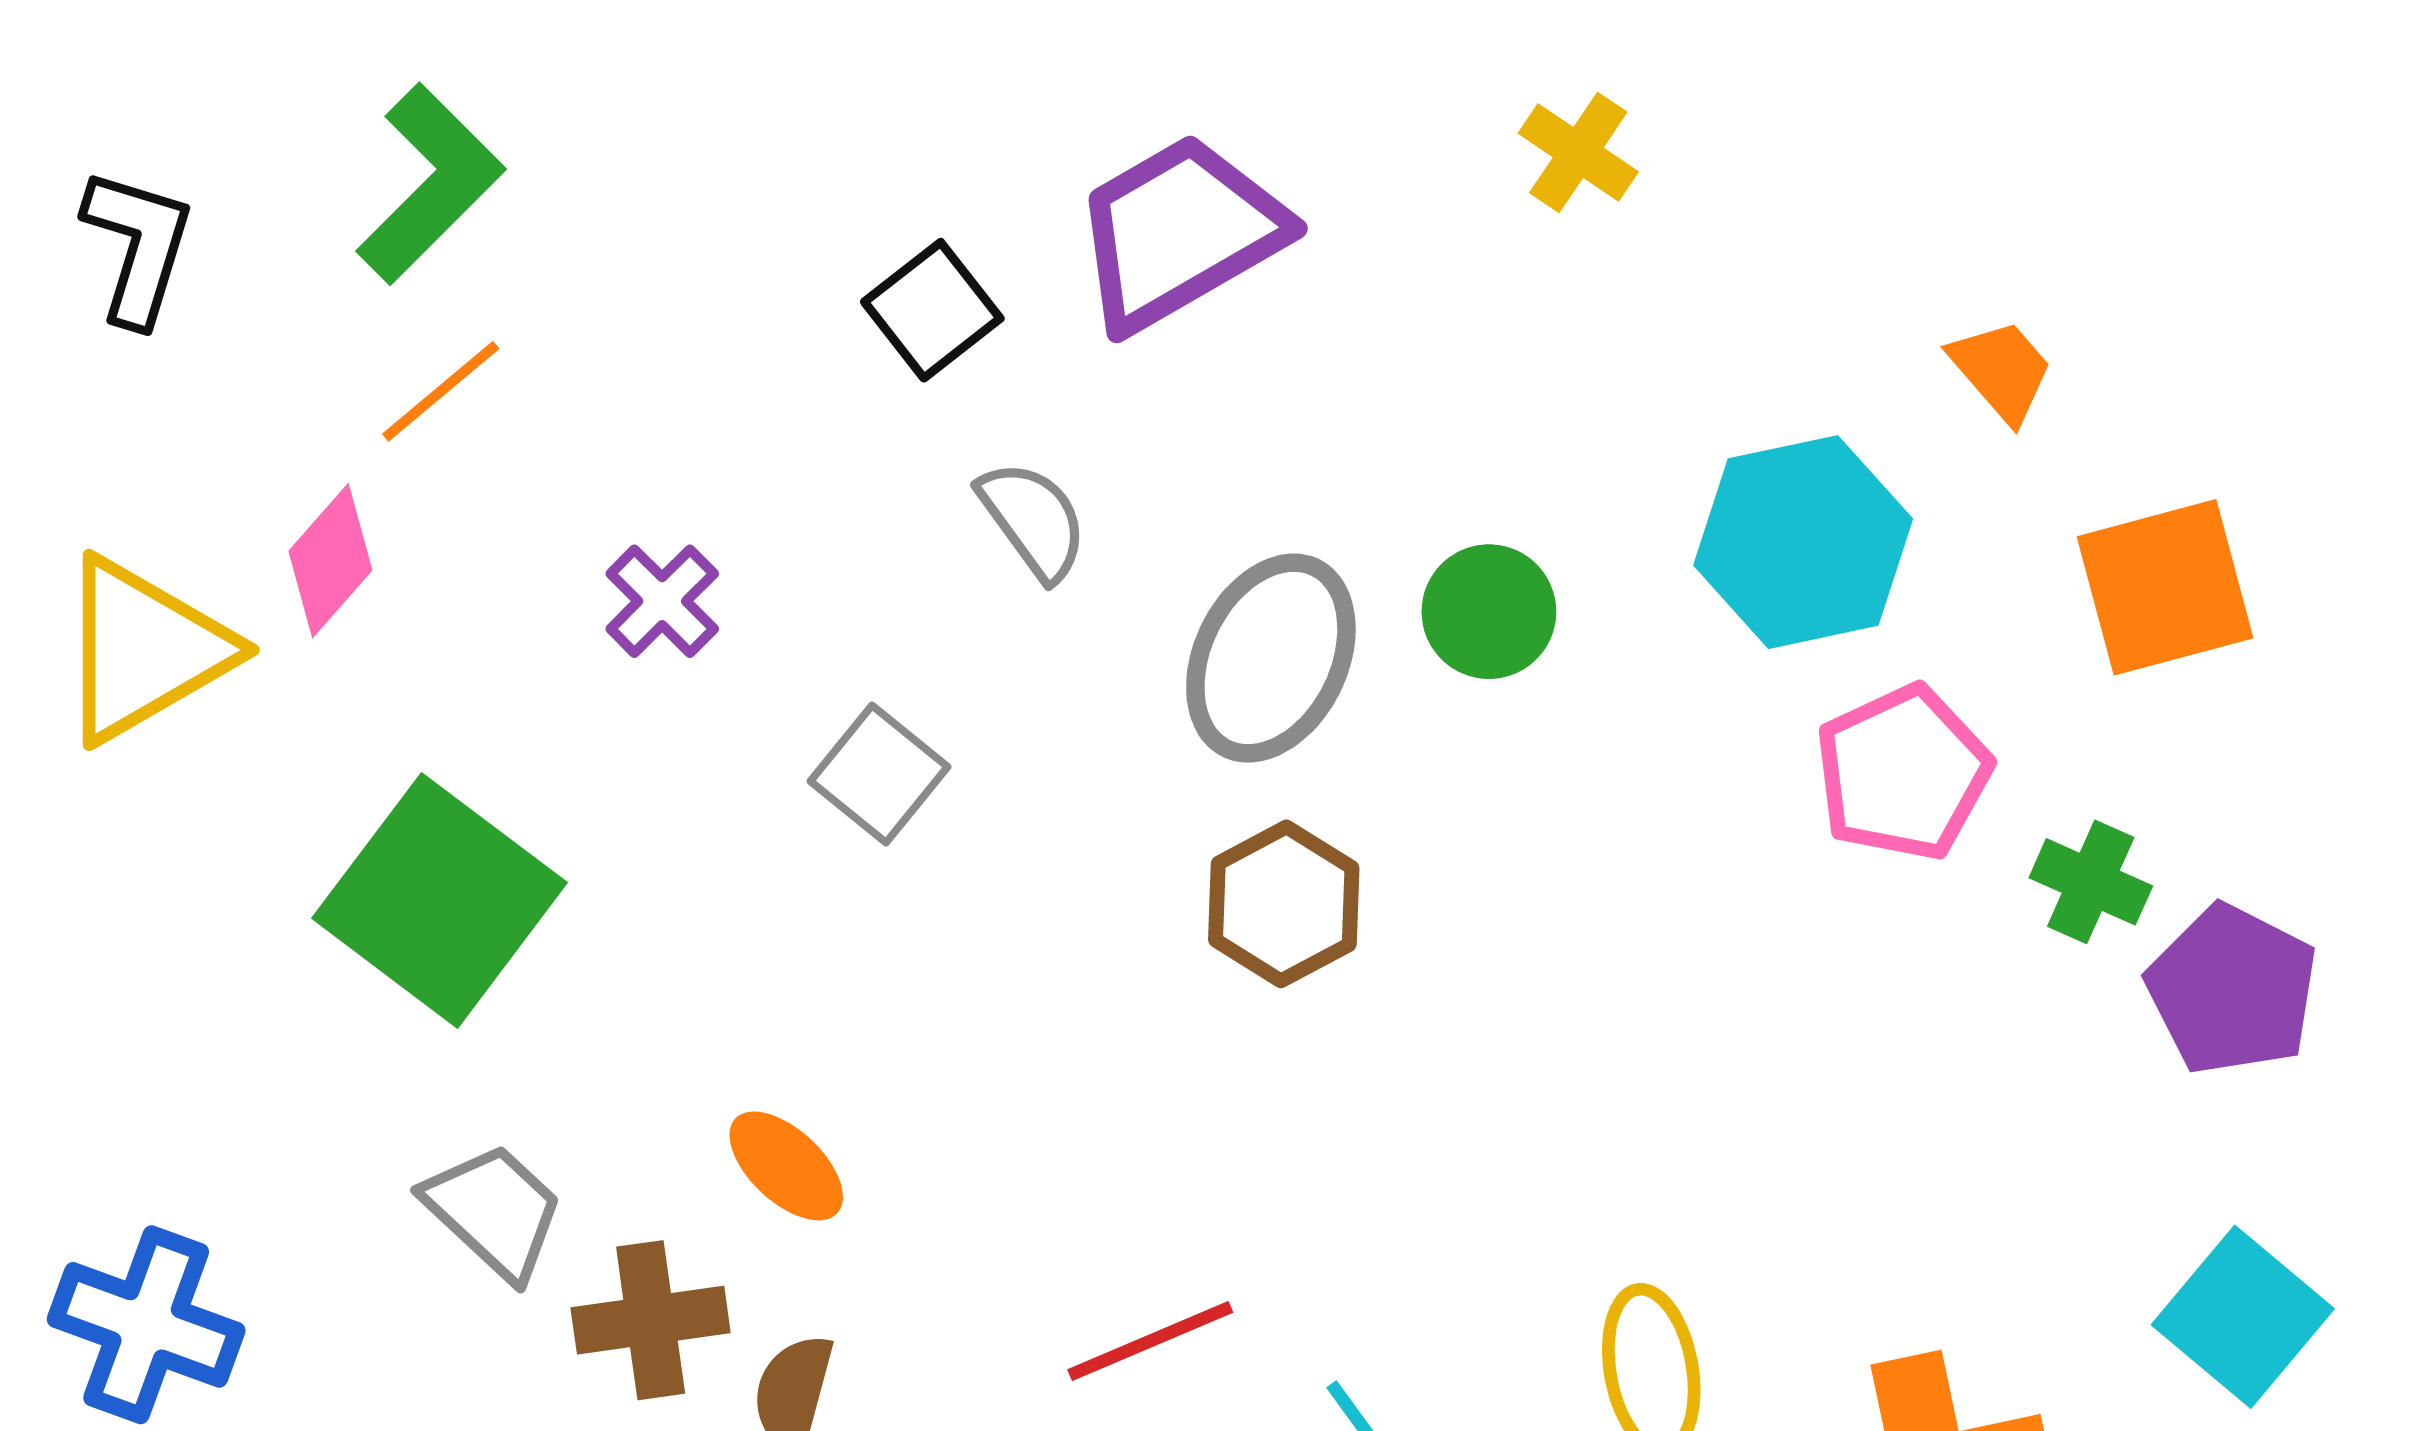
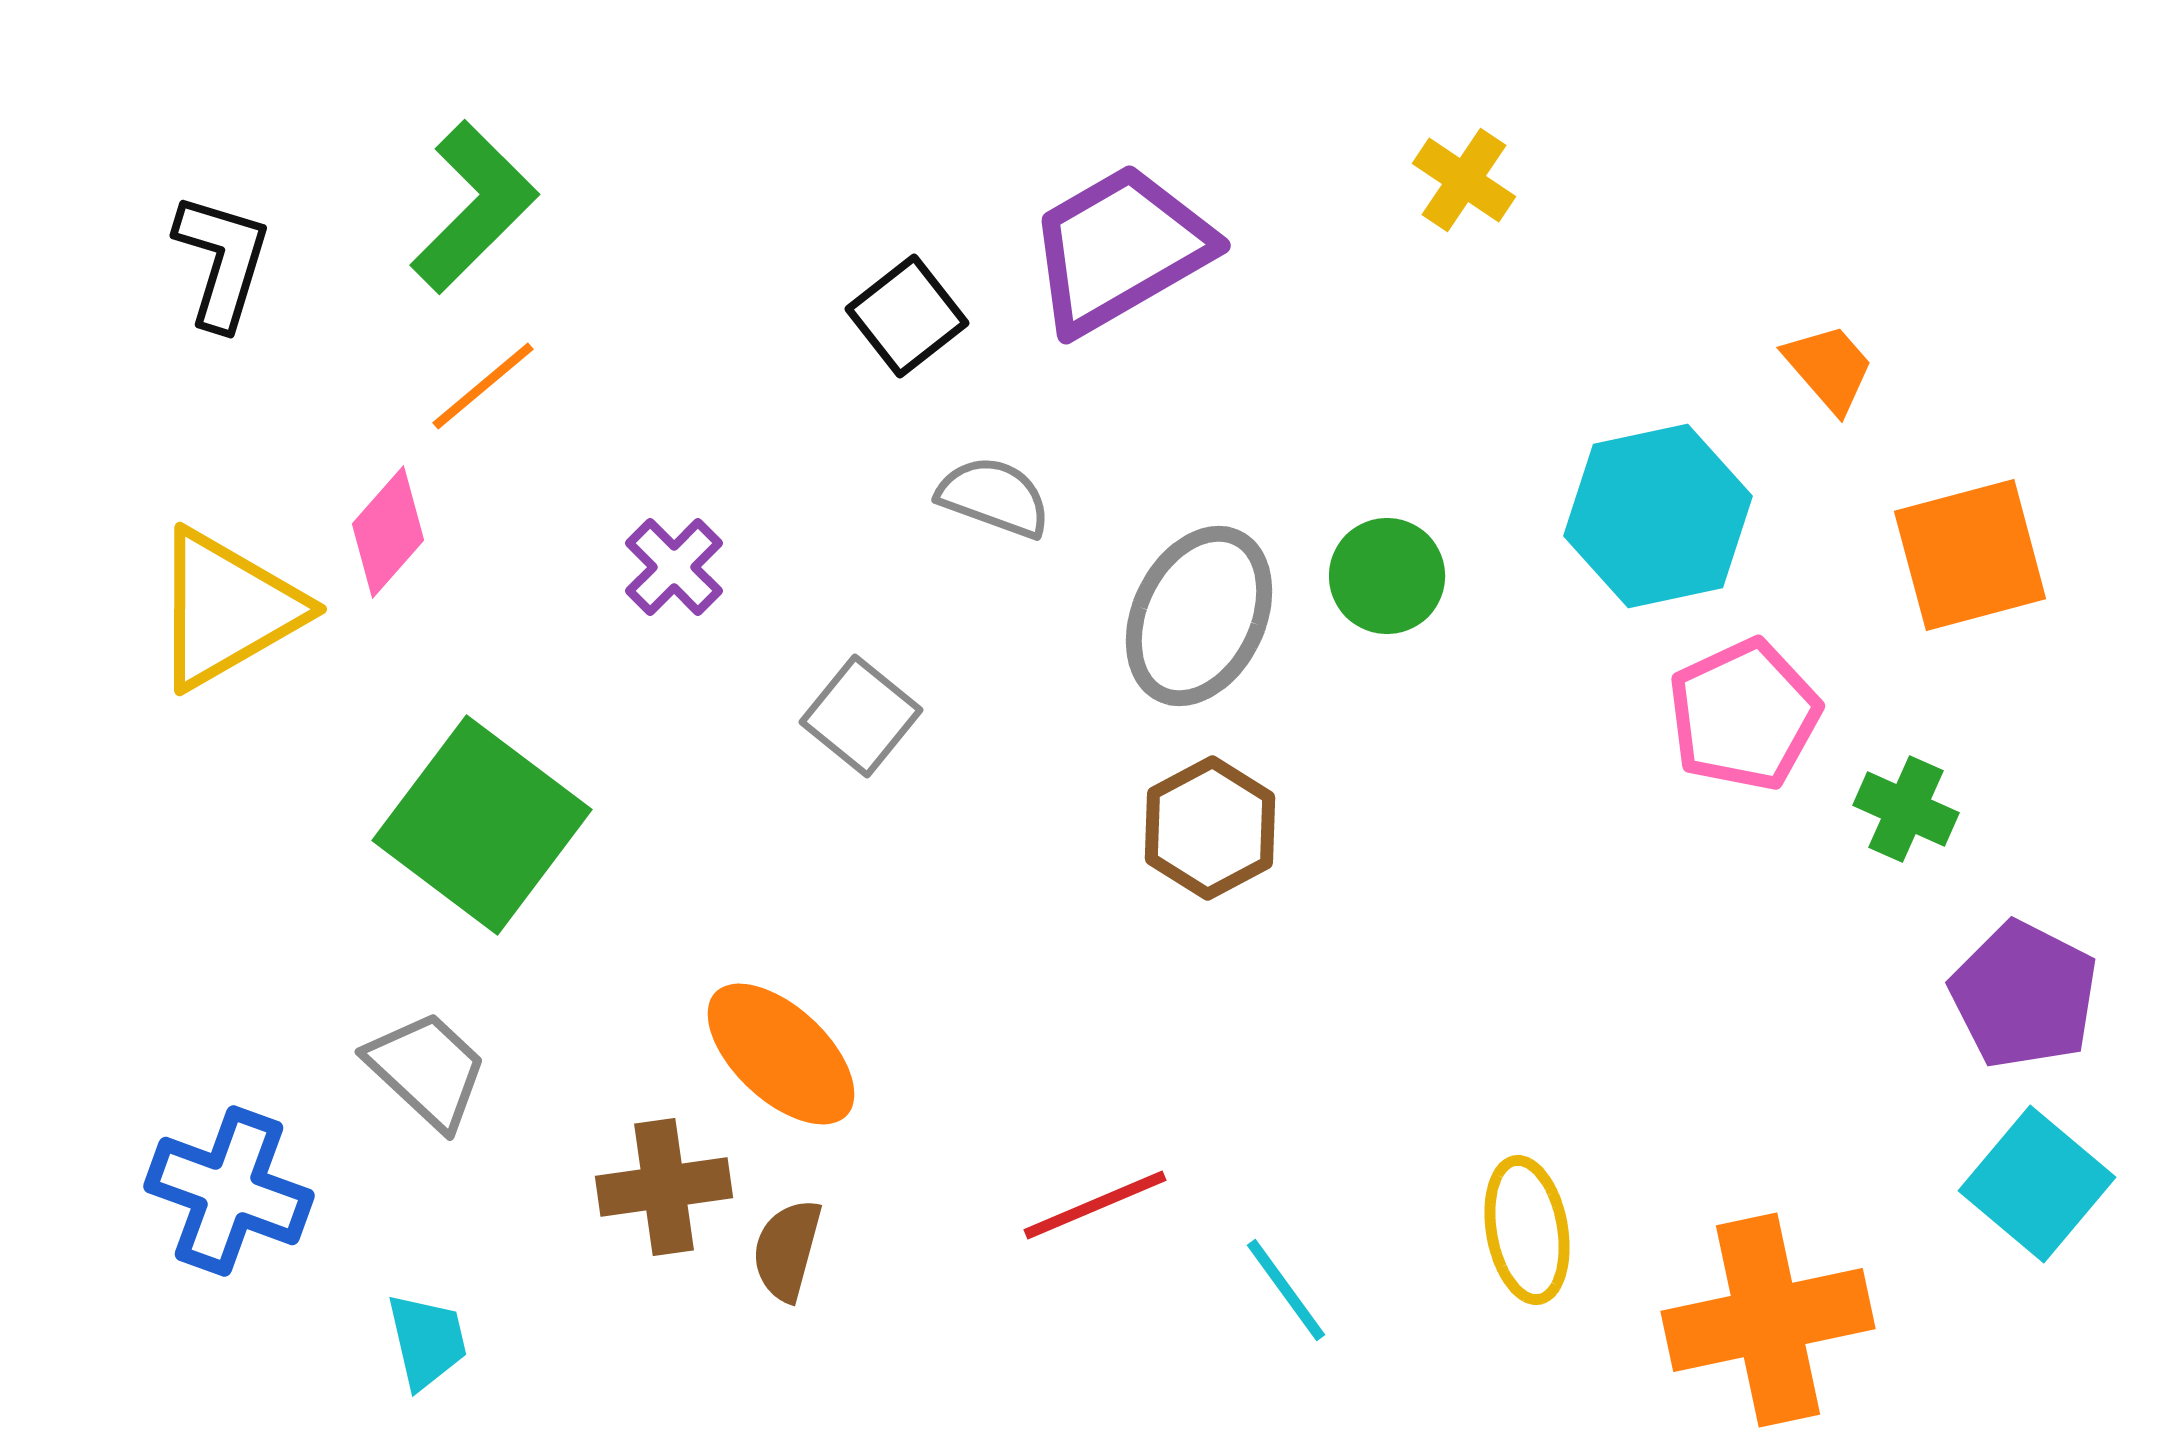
gray semicircle: (1033, 520) -> (994, 497), turned -34
purple pentagon: (2232, 990) -> (2024, 995), moved
orange ellipse: (786, 1166) -> (781, 1054), size x1.5
gray trapezoid: (494, 1211) -> (427, 1070), moved

